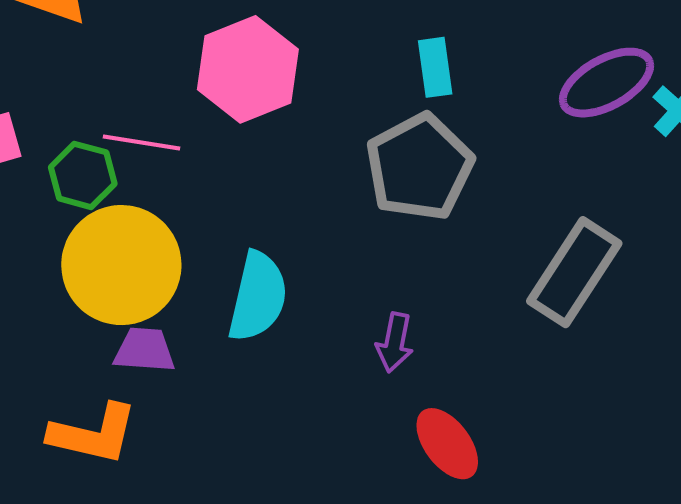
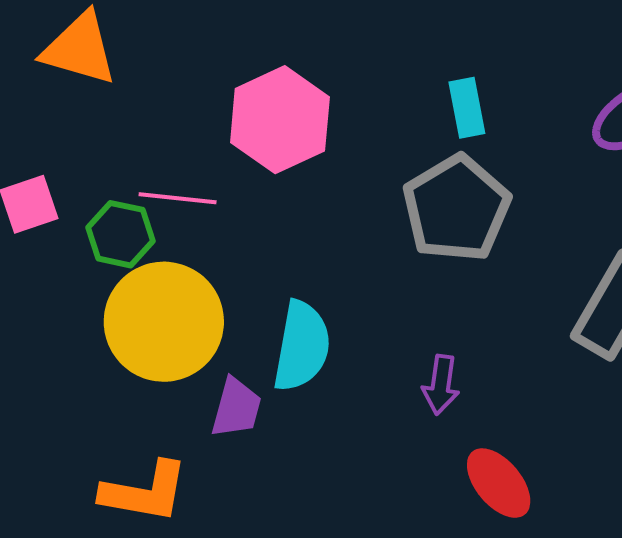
purple trapezoid: (144, 350) -> (236, 408), moved, turned 104

